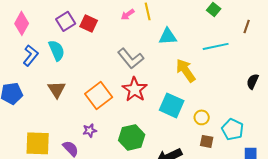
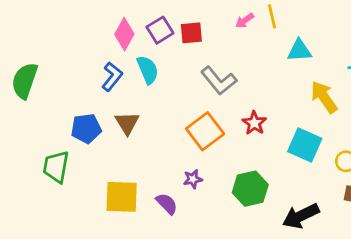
pink diamond: (22, 23) -> (124, 34), moved
red square: (89, 23) -> (191, 33), turned -30
gray L-shape: (131, 58) -> (219, 81), moved
brown triangle: (57, 89) -> (127, 123), moved
red star: (135, 89) -> (254, 123), size x0.7

